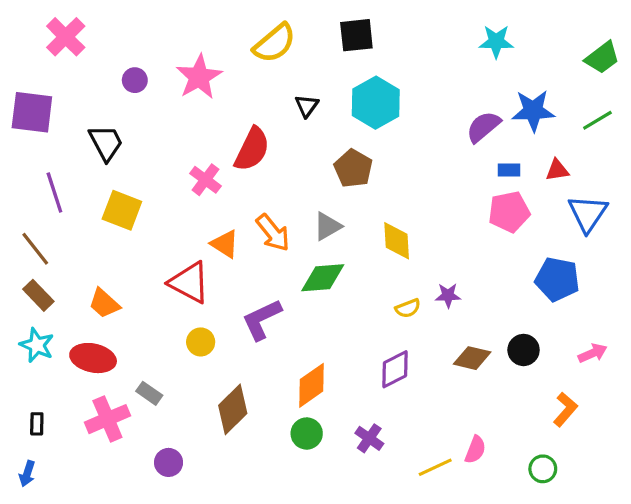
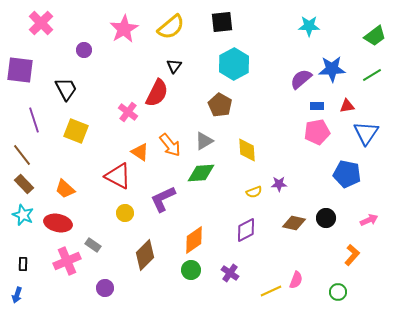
pink star: (199, 77) -> (124, 29), moved
black triangle: (307, 106) -> (174, 66), moved

